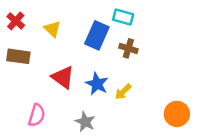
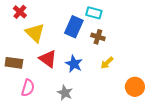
red cross: (16, 21) -> (20, 12), moved
yellow triangle: (52, 29) -> (35, 33), moved, size x1.5
brown rectangle: (18, 56) -> (14, 63), moved
yellow arrow: (123, 92) -> (107, 63), moved

